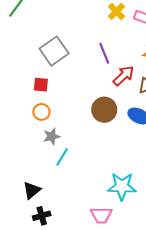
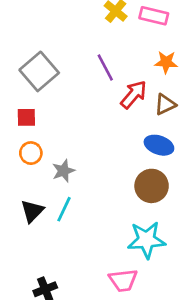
brown circle: (104, 110) -> (152, 186), moved
gray star: (52, 136) -> (63, 171), moved
black triangle: (32, 190) -> (32, 211), moved

